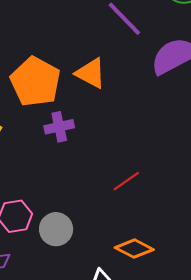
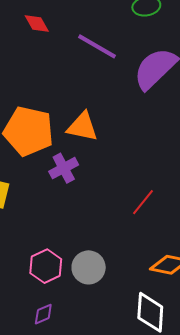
orange triangle: (91, 73) -> (82, 127), moved

